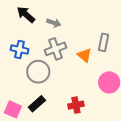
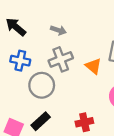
black arrow: (26, 15) -> (16, 27), moved

